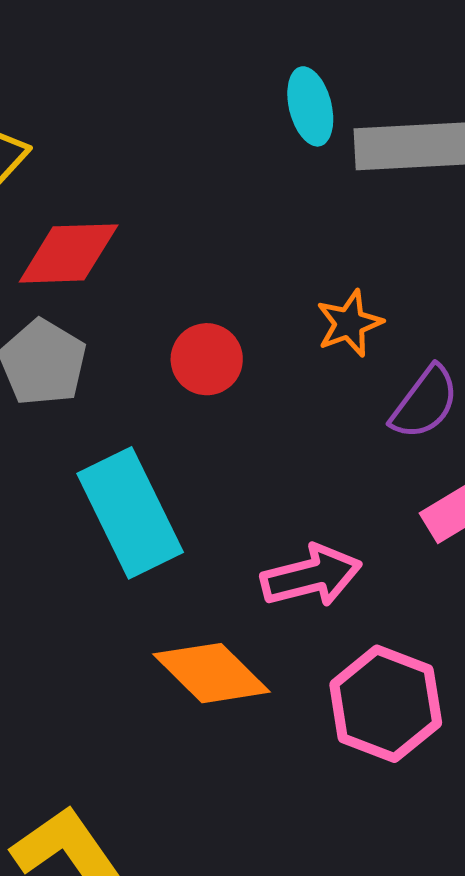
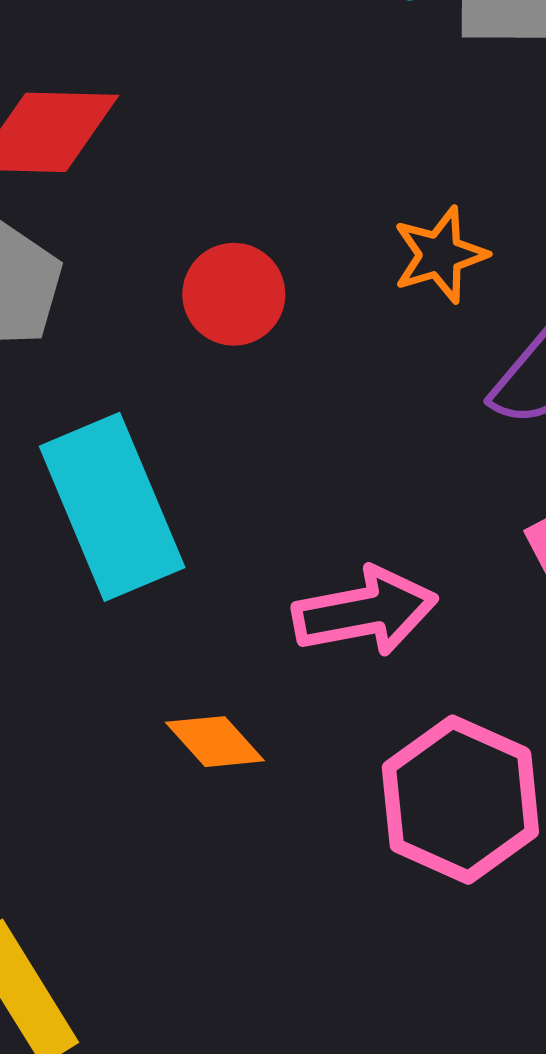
orange diamond: (212, 673) -> (215, 742), size x0.6

